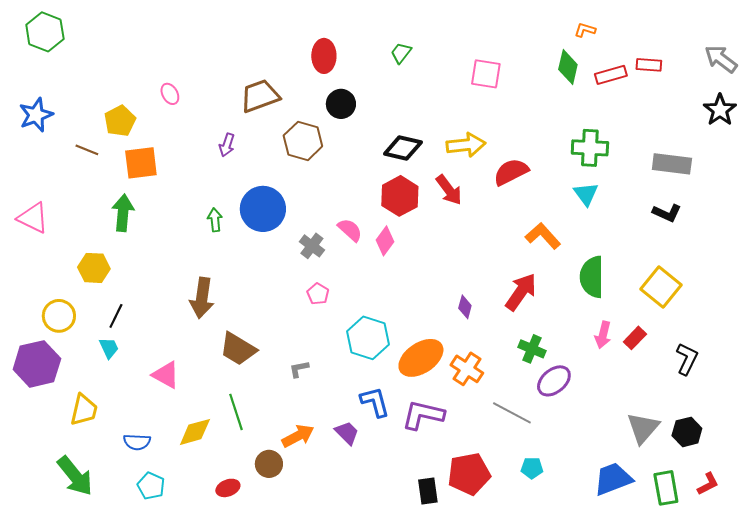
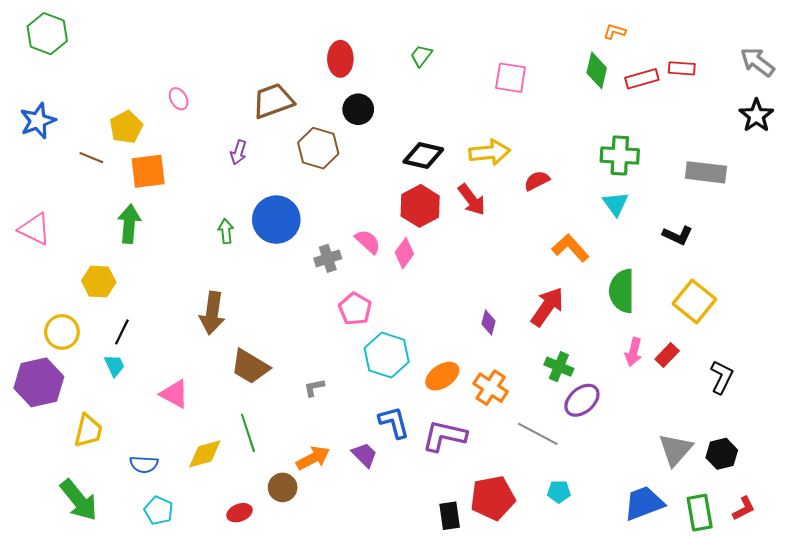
red semicircle: (511, 172) -> (537, 181), size x0.7
black L-shape: (667, 213) -> (678, 235), moved
gray cross: (312, 246) -> (328, 258), turned 35
pink pentagon: (318, 294) -> (355, 309), moved, size x1.4
orange ellipse: (421, 358) -> (442, 376), size x0.7

